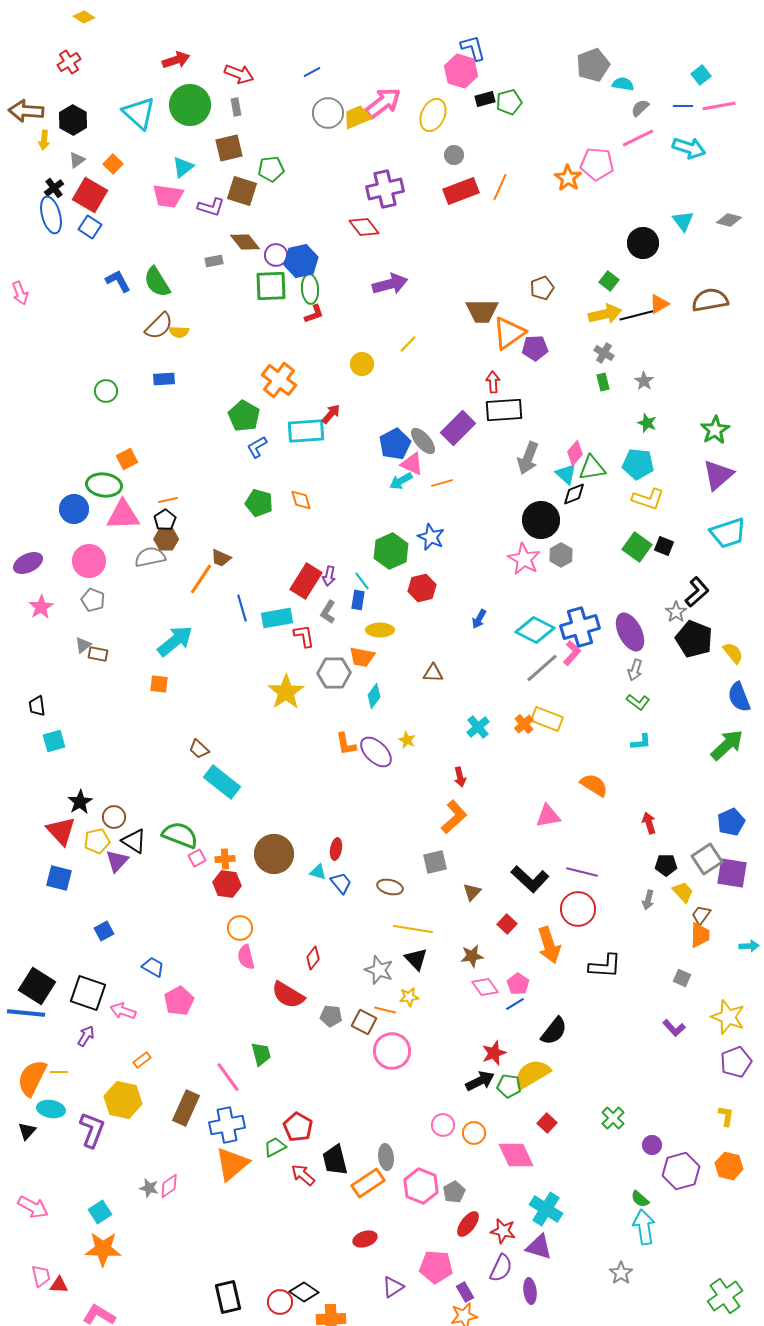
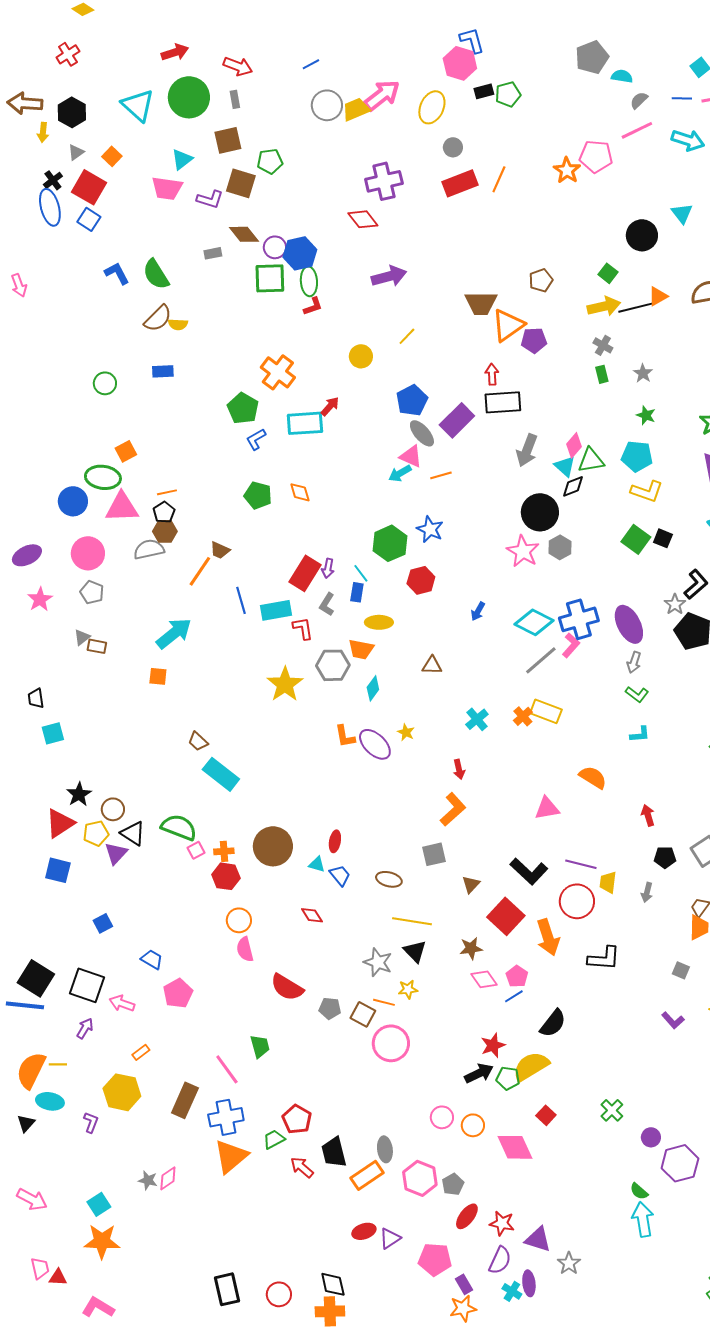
blue pentagon: (395, 444) -> (412, 400), moved
red triangle: (61, 831) -> (60, 823), turned 40
yellow trapezoid: (683, 892) -> (608, 882), moved, turned -130
red square: (507, 924) -> (506, 916), size x1.8
red diamond: (313, 958) -> (312, 915), moved, turned -70
purple L-shape: (92, 1130) -> (91, 1122), size x0.6
cyan cross: (546, 1209) -> (512, 1291), moved, size x0.6
gray star: (621, 1273) -> (569, 1263), moved
purple triangle: (393, 1287) -> (390, 1238), moved
black diamond: (304, 1292) -> (333, 1284), moved, turned 44

